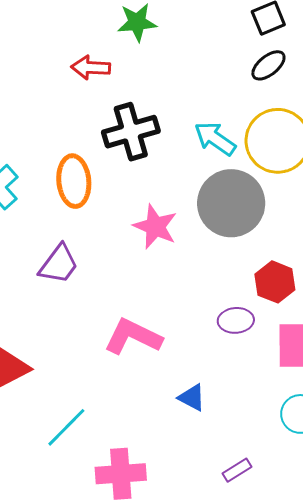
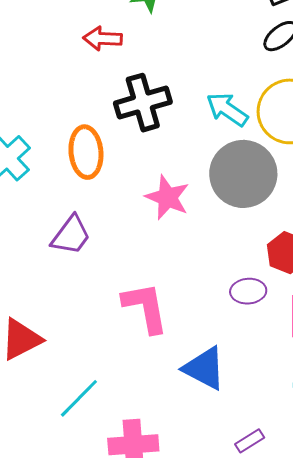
pink L-shape: (133, 337) -> (145, 307), turned 54
blue triangle: (192, 398) -> (204, 368), size x1.6

